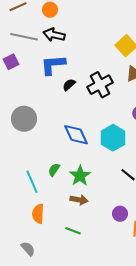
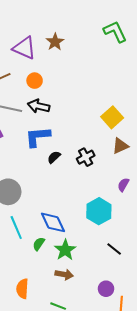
black cross: (100, 85) -> (86, 157), size x0.7
blue diamond: (76, 135) -> (53, 222), moved
cyan line: (32, 182) -> (16, 228), moved

